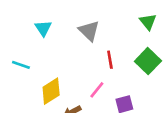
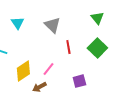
pink line: (97, 90) -> (48, 69), moved

